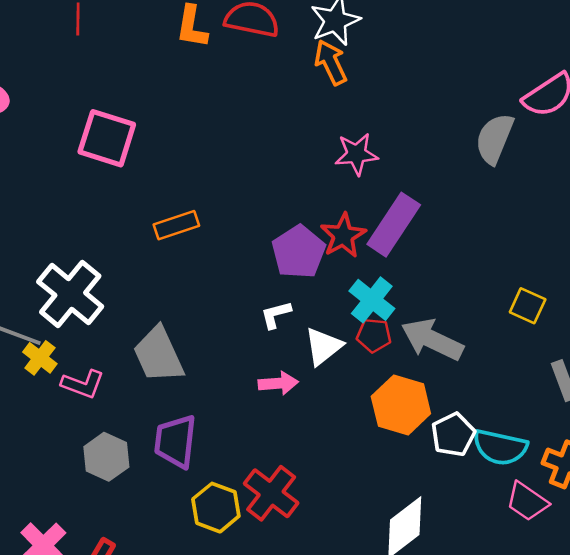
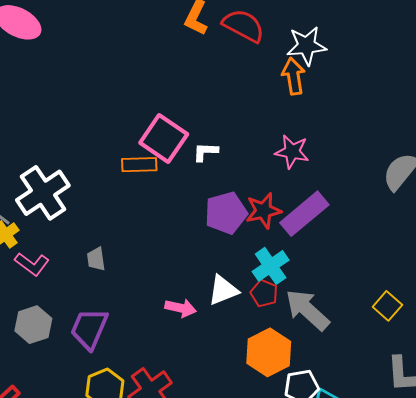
pink square: (107, 138) -> (164, 139), moved
white L-shape: (276, 315) -> (205, 152), moved
gray trapezoid: (158, 355) -> (96, 259), size x0.5

